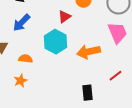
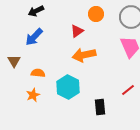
cyan hexagon: (55, 42) -> (68, 87), moved
orange arrow: (88, 52) -> (84, 55), moved

